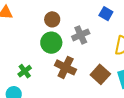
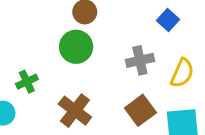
gray cross: (81, 35) -> (140, 60), moved
brown cross: (66, 67) -> (75, 111), moved

